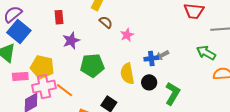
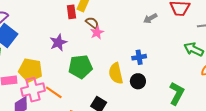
red rectangle: (59, 17) -> (71, 12), moved
pink star: (127, 35) -> (97, 32), moved
gray arrow: (162, 55) -> (150, 18), moved
green L-shape: (173, 94) -> (177, 93), moved

